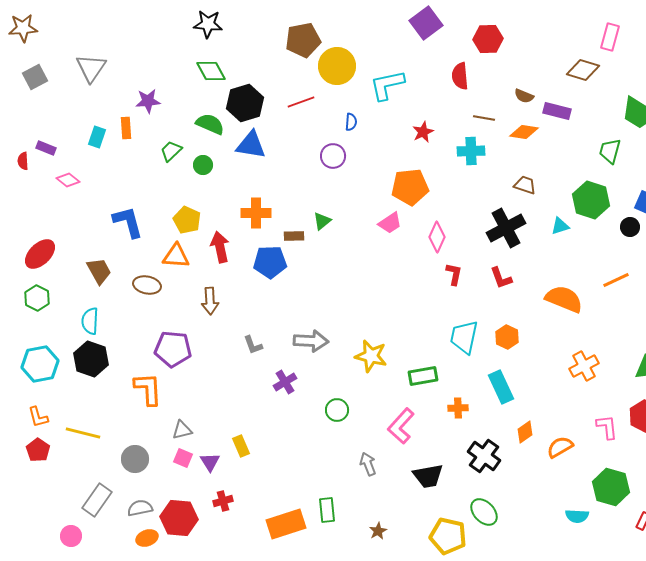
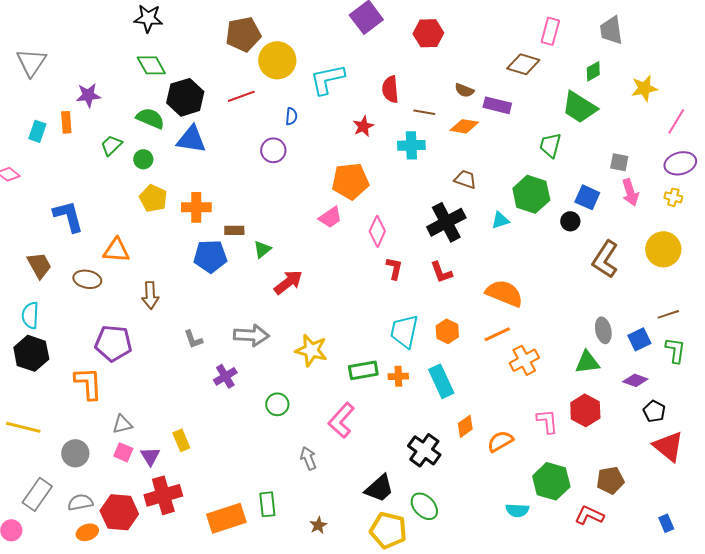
red semicircle: (460, 76) -> (390, 89), moved
yellow pentagon: (187, 220) -> (153, 198), moved
green triangle: (322, 221) -> (262, 249), moved
red arrow: (220, 247) -> (288, 282), moved, turned 64
orange line: (616, 280) -> (497, 334), moved
orange cross: (458, 408) -> (398, 376), moved
black trapezoid: (428, 476) -> (379, 488), moved, turned -32
red cross: (223, 501) -> (163, 495), size x1.8

